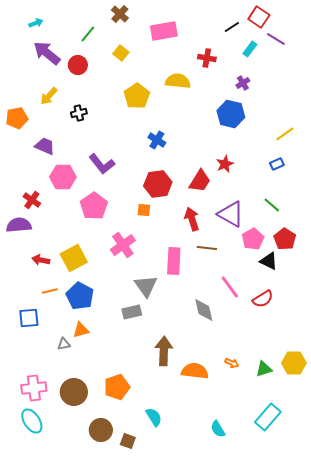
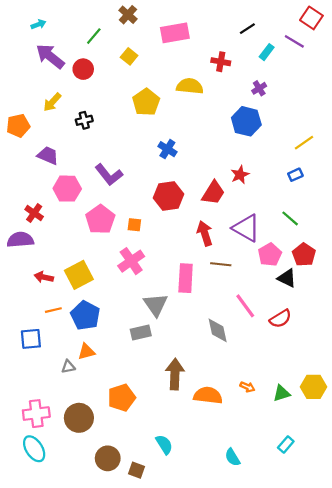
red square: (259, 17) -> (311, 18), moved
orange square: (144, 210) -> (134, 225), moved
orange pentagon: (117, 387) -> (122, 398), moved
cyan rectangle: (268, 417) -> (286, 444), size x0.6

